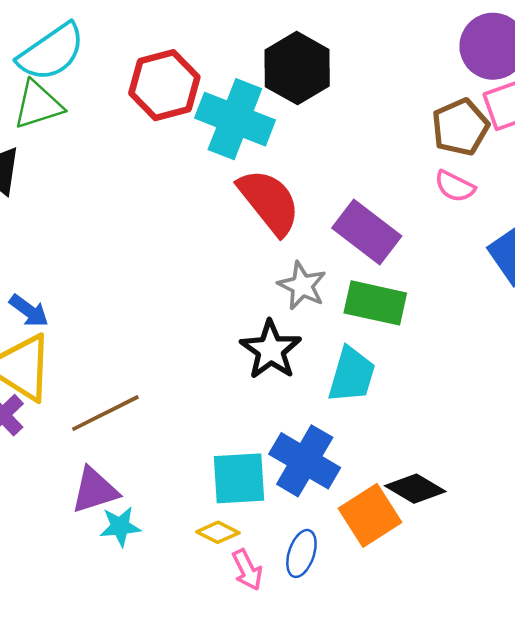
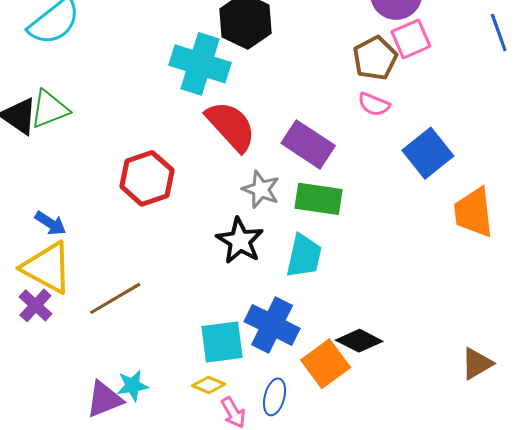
red hexagon: (164, 85) -> (147, 178), moved
green triangle: (38, 105) -> (50, 109), moved
purple triangle: (95, 490) -> (104, 399), moved

